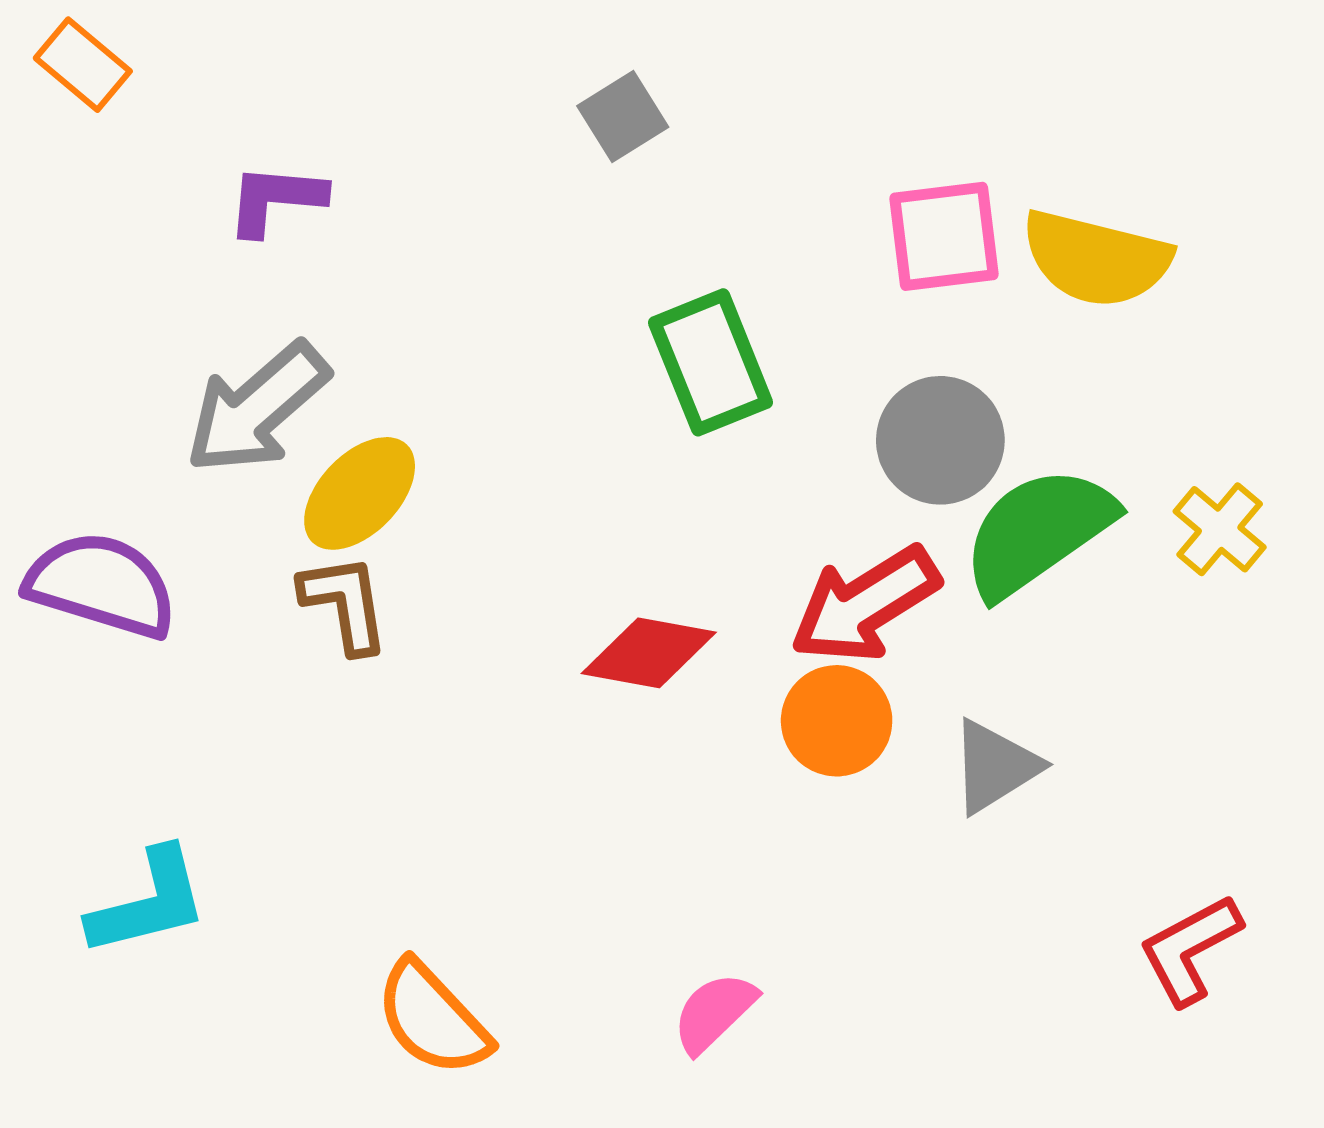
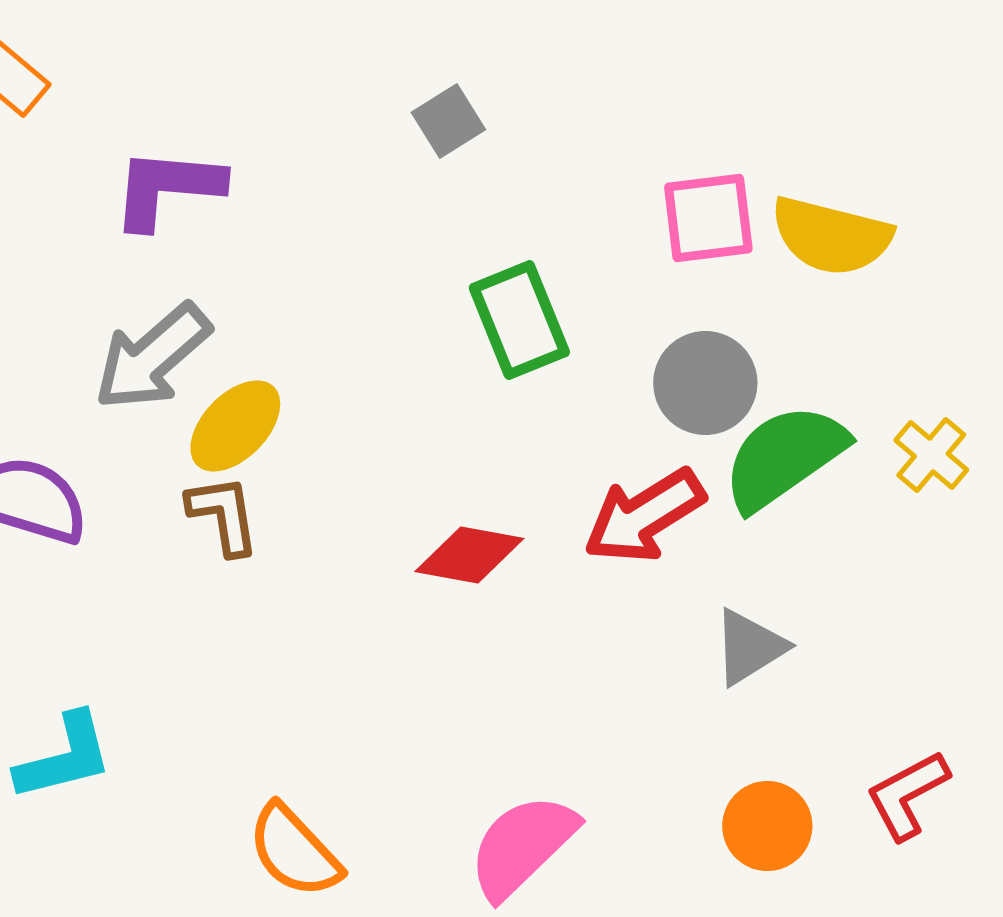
purple L-shape: (276, 199) -> (167, 188), size x1.4
orange circle: (837, 721) -> (767, 826), moved
pink semicircle: (714, 1012) -> (522, 846), size x1.6

